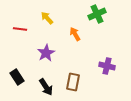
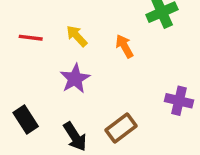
yellow arrow: (47, 18) -> (77, 36), moved
brown rectangle: (73, 82) -> (121, 128), turned 42

